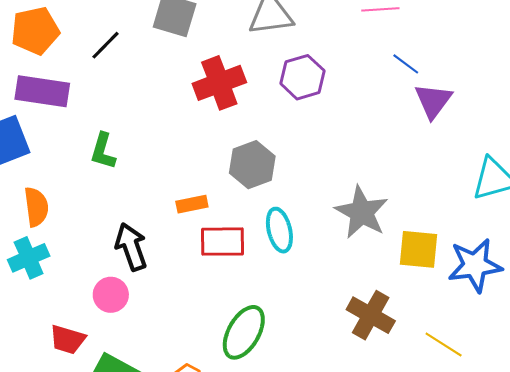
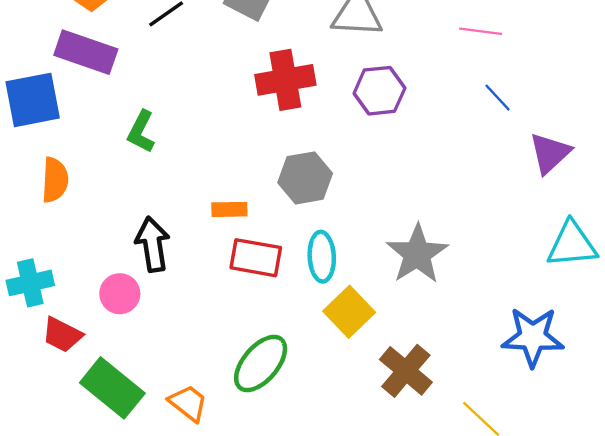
purple triangle: (433, 101) -> (550, 153), moved
yellow square: (418, 249) -> (349, 312), moved, turned 30
cyan cross: (29, 258) -> (30, 283), moved

